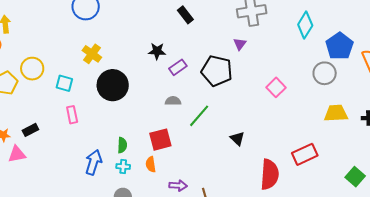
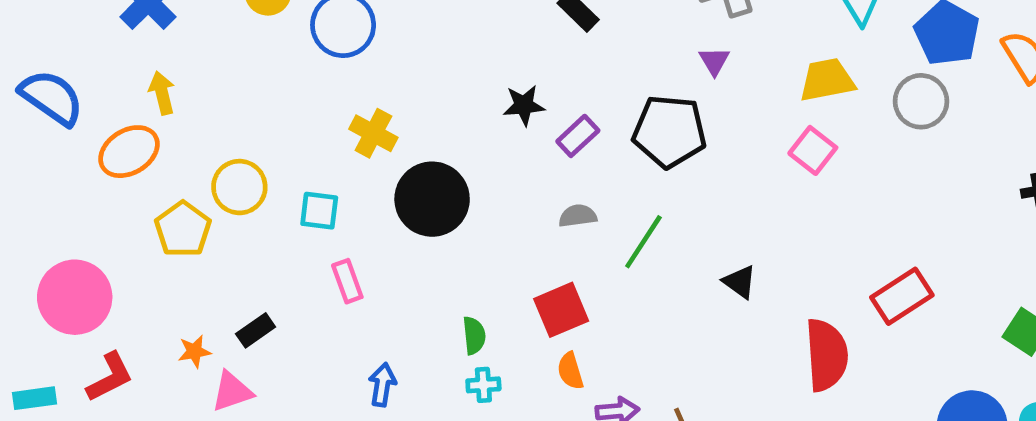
yellow trapezoid: (336, 113) -> (827, 80), moved
blue arrow: (93, 162) -> (382, 385), moved, size x0.7
orange semicircle: (151, 164) -> (570, 371), moved

